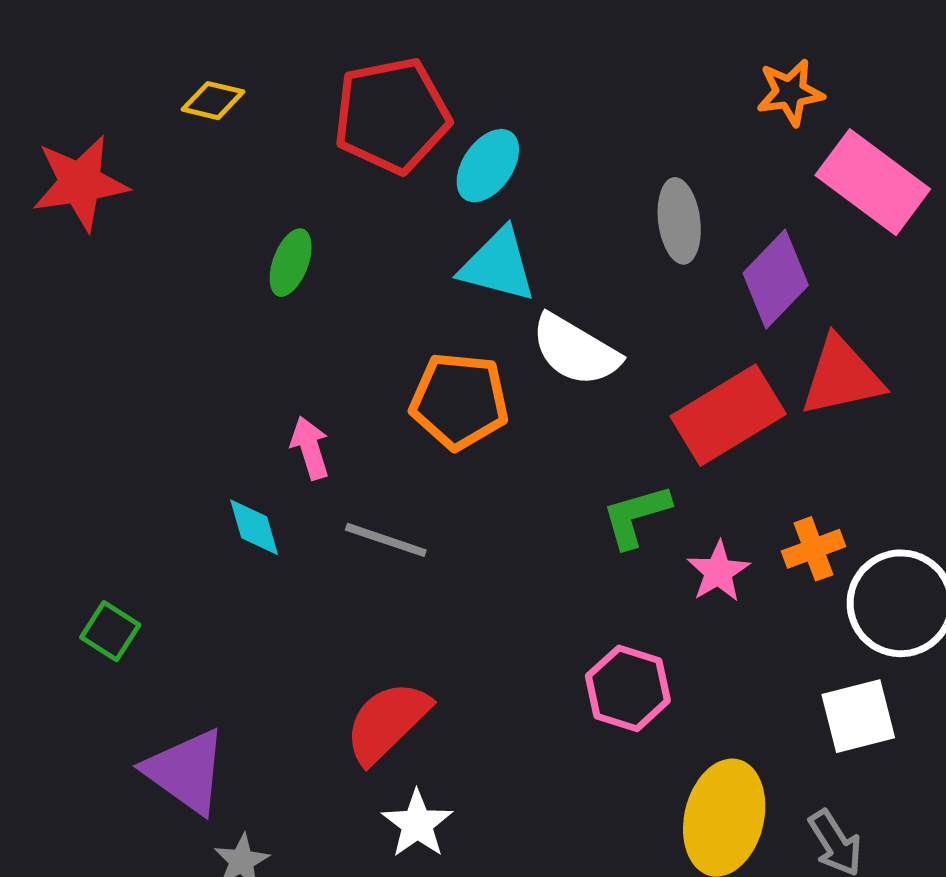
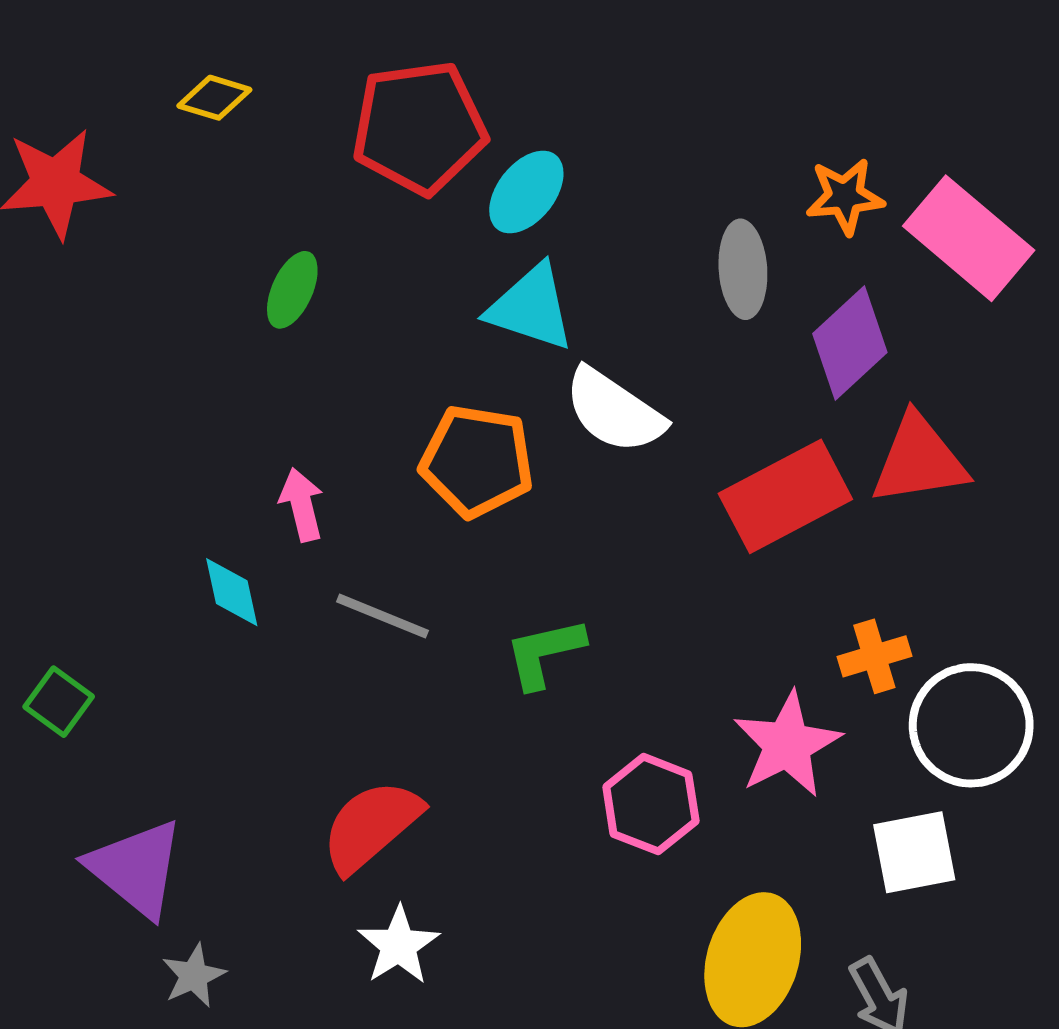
orange star: (790, 92) -> (845, 196), moved
green L-shape: (636, 516) -> (544, 653), moved
pink star: (718, 572) -> (787, 745), moved, size x1.5

